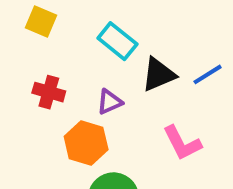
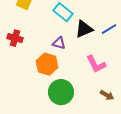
red cross: (49, 92) -> (15, 38), moved
purple triangle: (110, 102) -> (59, 43), turned 40

